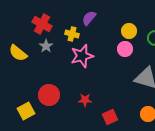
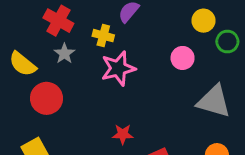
yellow circle: (129, 31) -> (203, 21), moved
red circle: (49, 95) -> (46, 98), moved

